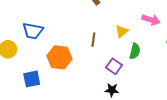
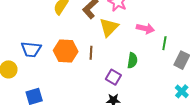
yellow triangle: (122, 31) -> (109, 27), moved, size x1.5
orange hexagon: (59, 57) -> (66, 51), moved

